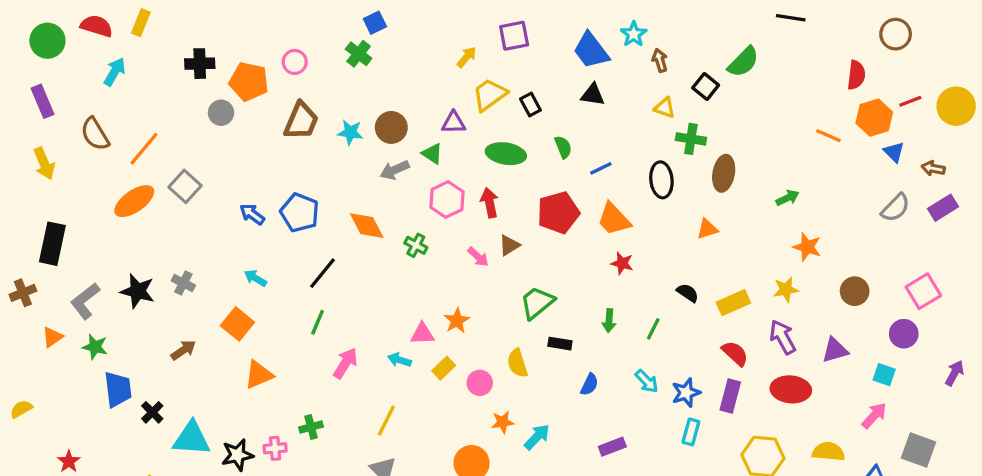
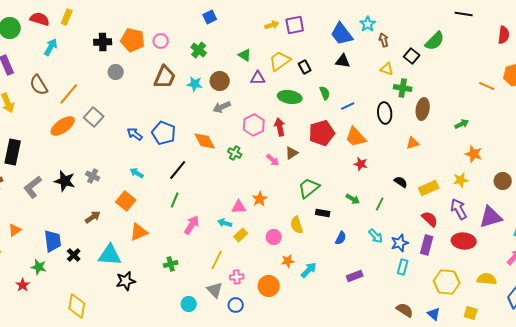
green cross: (359, 54) -> (199, 50), moved
yellow arrow: (467, 57) -> (272, 25), moved, turned 32
red semicircle: (856, 75) -> (504, 35), moved
orange pentagon: (249, 82) -> (133, 40), moved
green triangle: (432, 154) -> (245, 55), moved
green arrow: (609, 321) -> (353, 199), turned -64
orange triangle: (52, 337) -> (15, 230), moved
green star: (95, 347) -> (39, 267), moved
purple triangle: (835, 350) -> (491, 217), size x1.4
yellow rectangle: (444, 368) -> (241, 235), moved
cyan triangle: (192, 439) -> (110, 255), moved
pink cross: (275, 448) -> (237, 277), moved

